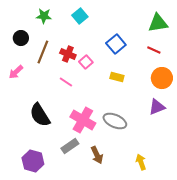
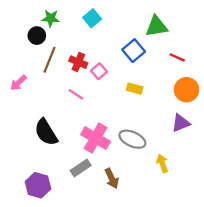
green triangle: (158, 23) -> (157, 26), moved
black circle: (21, 38) -> (37, 36), moved
yellow arrow: (141, 162) -> (162, 163), moved

